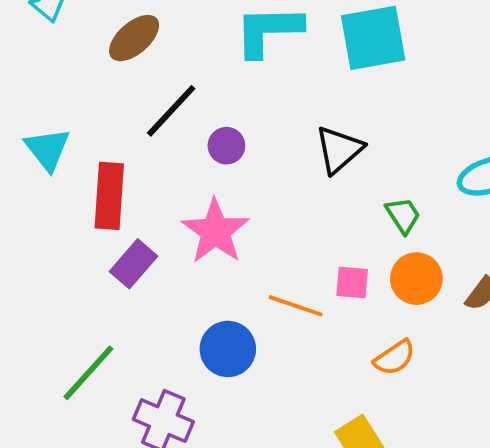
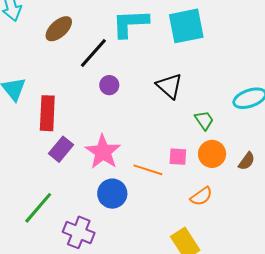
black line: (171, 111) -> (93, 53), moved
black triangle: (339, 150) -> (169, 86), turned -36
pink star: (215, 231) -> (103, 152), moved

